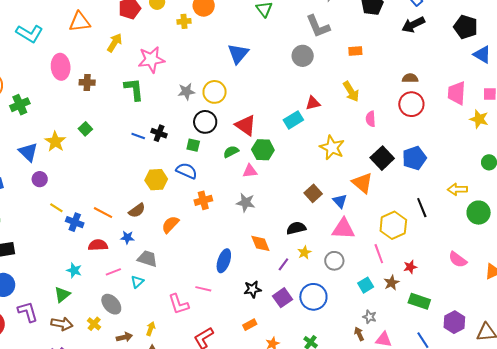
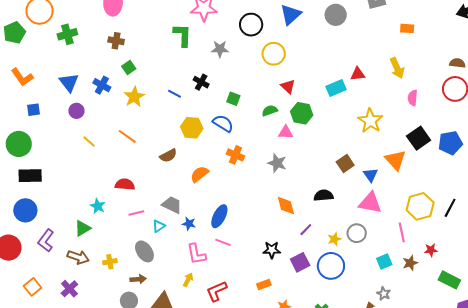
gray circle: (303, 56) -> (336, 15), moved
brown cross: (87, 82) -> (116, 41), moved
gray star: (186, 91) -> (220, 49), moved
yellow circle: (215, 92) -> (274, 54), moved
black circle: (205, 122) -> (251, 25), moved
red triangle: (246, 125) -> (288, 87), size x0.7
blue line: (138, 136) -> (174, 94), moved
yellow star: (55, 142) -> (134, 97), moved
orange cross: (203, 200) -> (235, 155), turned 30
black line: (422, 208) -> (450, 208), moved, turned 42
orange line: (103, 213) -> (127, 136), moved
blue cross: (75, 222) -> (102, 85), moved
blue star: (127, 237) -> (189, 224), moved
yellow star: (304, 252) -> (334, 239), moved
blue ellipse: (224, 261) -> (219, 216), moved
green rectangle: (419, 301) -> (449, 280), moved
gray ellipse: (111, 304) -> (144, 251), moved
purple L-shape: (28, 312) -> (46, 240), turned -135
yellow cross: (94, 324) -> (110, 262), turned 32
yellow arrow: (151, 329) -> (188, 280), moved

